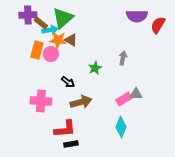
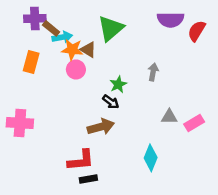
green triangle: (63, 18) -> (111, 28), moved
orange rectangle: (37, 50) -> (31, 62), moved
pink circle: (51, 54) -> (76, 69), moved
black arrow: (68, 82) -> (111, 102), moved
pink rectangle: (124, 99) -> (194, 123), moved
pink cross: (41, 101) -> (20, 123), moved

